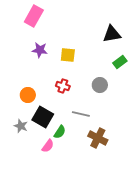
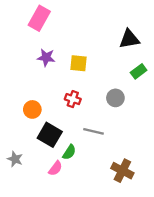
gray star: (21, 126) -> (15, 159), moved
brown cross: (98, 138) -> (122, 171), moved

